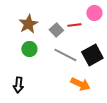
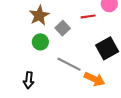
gray square: (56, 30) -> (63, 28), moved
gray line: (65, 55) -> (69, 64), moved

